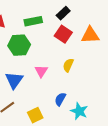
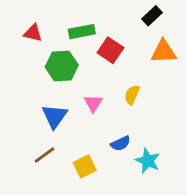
black rectangle: (63, 13) -> (152, 16), moved
red square: (63, 34) -> (110, 50), moved
blue semicircle: (60, 99) -> (120, 143), turned -144

